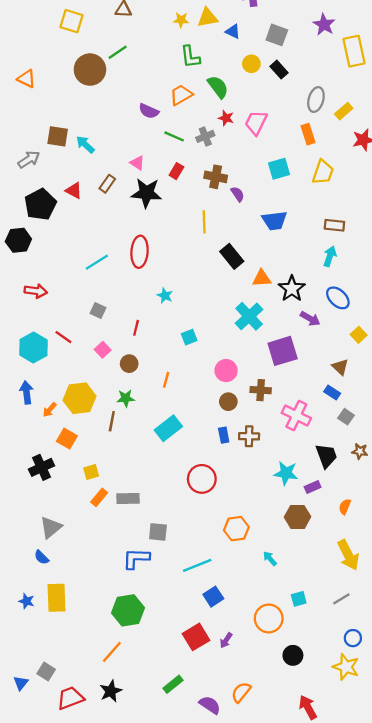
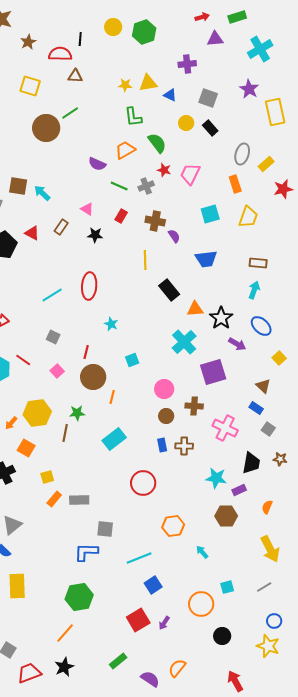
black star: (146, 193) -> (95, 235), size x0.6
brown circle: (129, 364) -> (93, 377), moved, size x1.6
black trapezoid: (326, 456) -> (251, 463), turned 30

